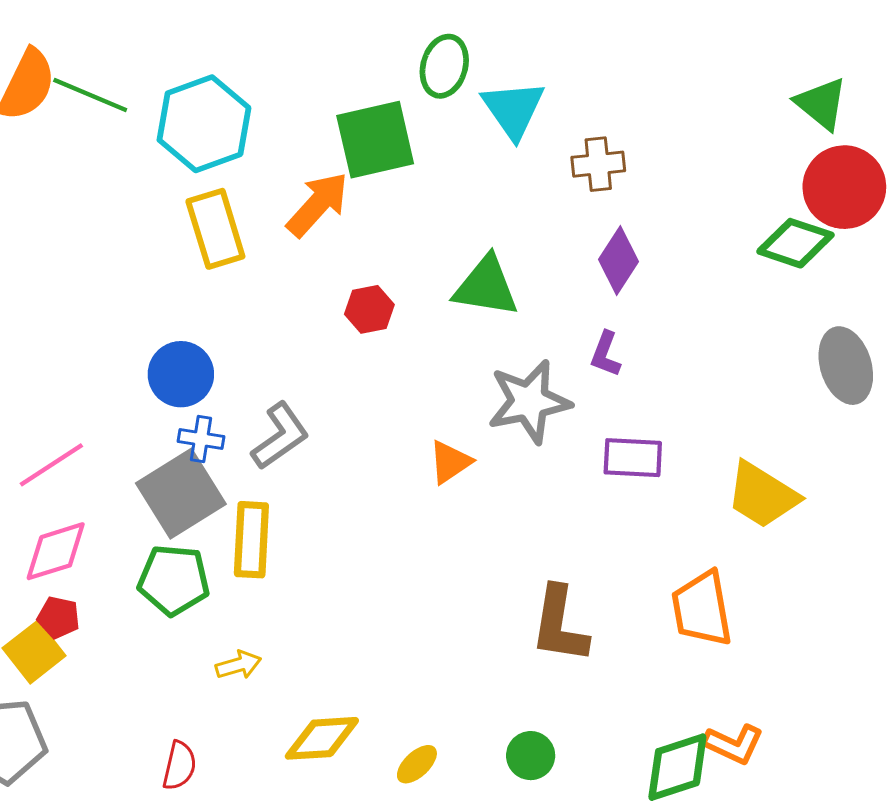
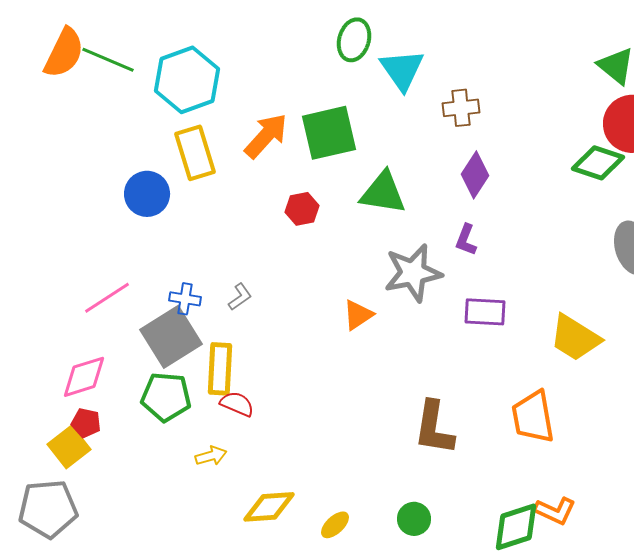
green square: (375, 140) -> (329, 133), moved
blue circle: (181, 374) -> (147, 194), moved
gray L-shape: (280, 436) -> (240, 297), size x0.6
pink line: (51, 465) -> (107, 298), moved
red semicircle: (179, 766) -> (237, 404), moved, turned -80

